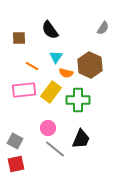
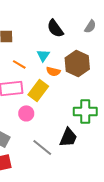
black semicircle: (50, 30) -> (55, 28), moved
green cross: (78, 100) -> (85, 111), moved
pink circle: (48, 128) -> (26, 113), moved

